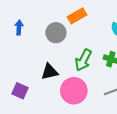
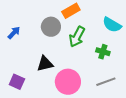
blue arrow: (19, 27) -> (14, 33), moved, turned 40
green arrow: (83, 60) -> (77, 37), moved

